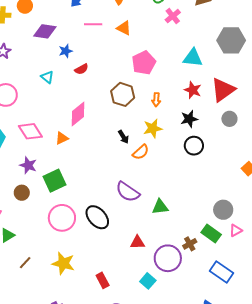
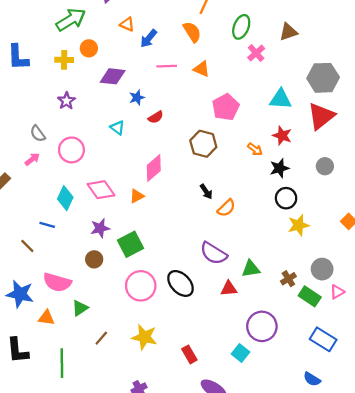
red triangle: (223, 90) -> (321, 116), moved
orange arrow: (156, 100) -> (255, 149), moved, turned -56
yellow star: (153, 128) -> (299, 225), moved
purple star: (28, 165) -> (100, 228), turned -30
red triangle: (138, 242) -> (229, 289), moved
brown cross: (190, 244) -> (288, 279), moved

